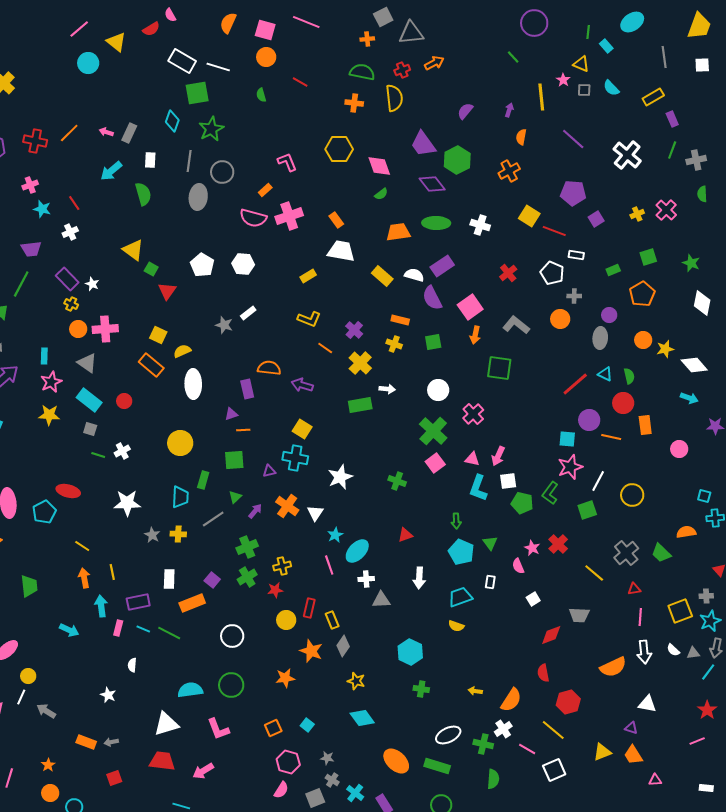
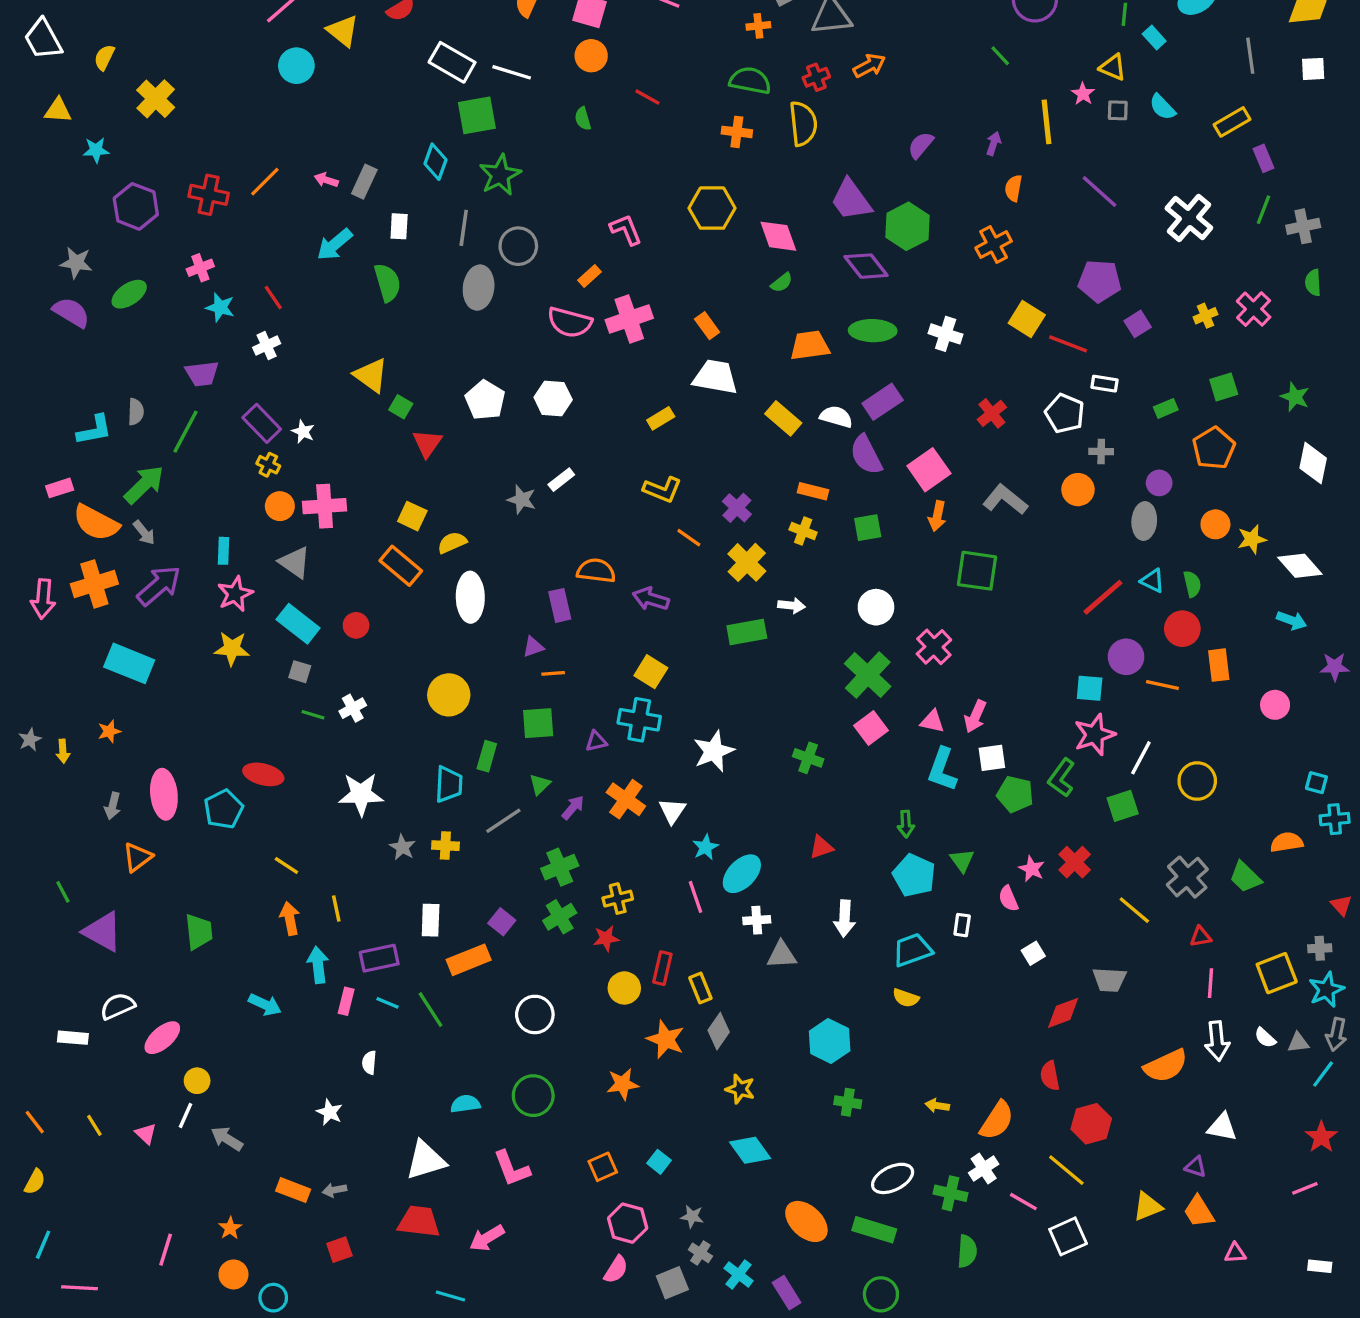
green line: (169, 633) -> (431, 1010), turned 30
cyan semicircle: (190, 690) -> (465, 1104), size x0.7

